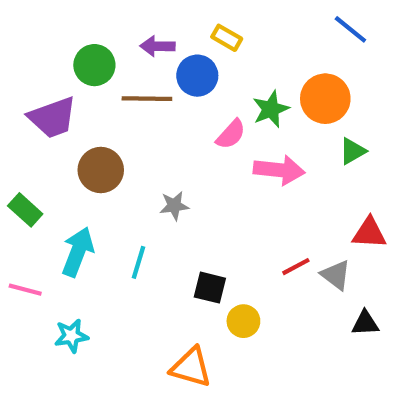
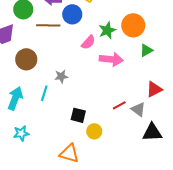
red triangle: (369, 233) -> (154, 89), turned -30
cyan line: (139, 262) -> (44, 93), moved
black triangle: (365, 323) -> (152, 132), size x1.5
cyan star: (71, 336) -> (21, 133), moved

